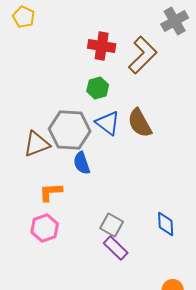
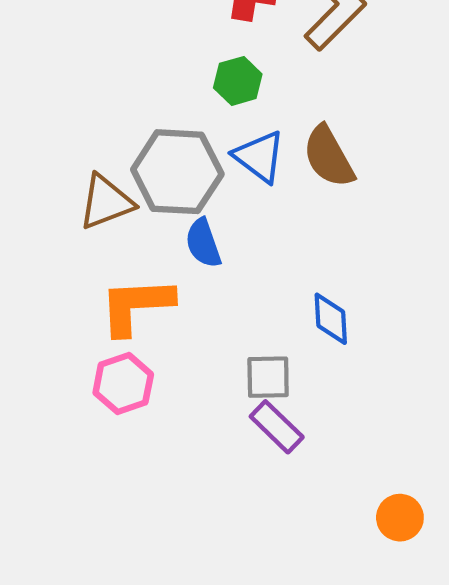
orange L-shape: (51, 192) -> (136, 306), size x1.5
blue diamond: (166, 224) -> (331, 319), moved
gray square: (112, 225) -> (268, 377), turned -30

